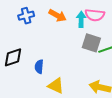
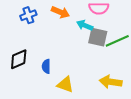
cyan arrow: (81, 19) -> (85, 25), moved, turned -63

